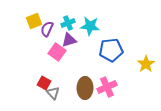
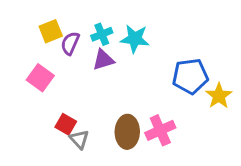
blue pentagon: (111, 50) -> (190, 76), moved
pink square: (57, 52) -> (40, 78), moved

